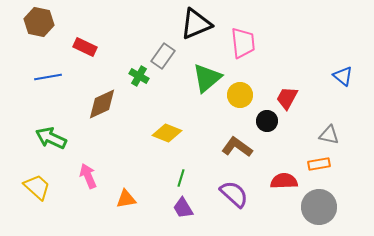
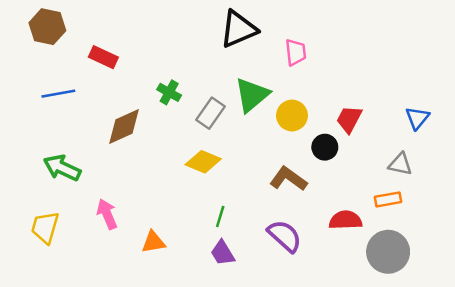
pink trapezoid: (243, 43) -> (296, 52), size x0.7
gray rectangle: (163, 56) -> (210, 113), moved
blue triangle: (343, 76) -> (417, 118), moved, turned 30
yellow trapezoid: (37, 187) -> (45, 227), turned -116

